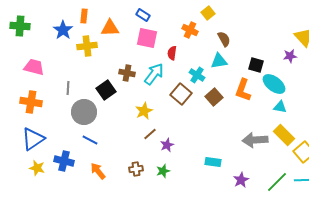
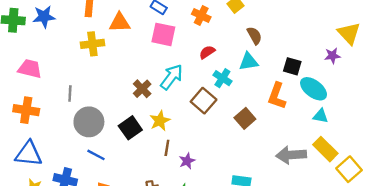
blue star: (63, 30) -> (44, 17), moved, turned 30
orange cross: (190, 30) -> (201, 15), moved
red semicircle: (172, 53) -> (207, 52), moved, turned 48
brown cross: (127, 73) -> (142, 89), moved, turned 35
black square: (106, 90) -> (130, 128), moved
brown square: (214, 97) -> (245, 118), moved
brown line: (150, 134) -> (167, 148), turned -40
blue triangle: (33, 139) -> (29, 154), turned 40

